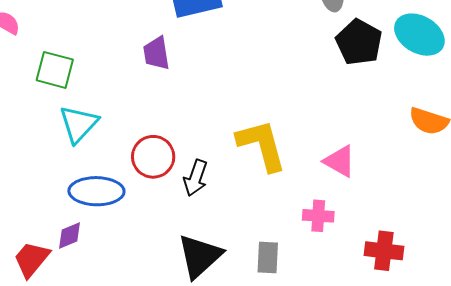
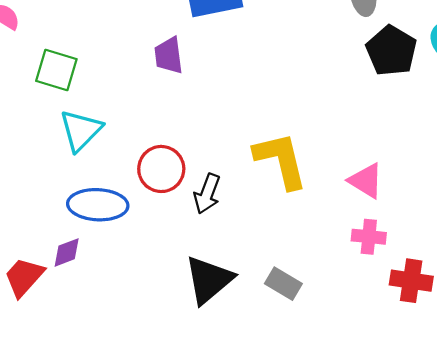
pink cross: (318, 216) -> (369, 237), moved
gray rectangle: (268, 257) -> (283, 284), turned -64

